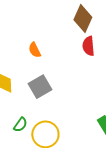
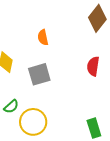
red semicircle: (88, 46) -> (93, 66), moved

